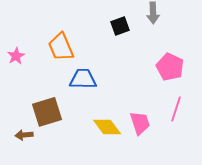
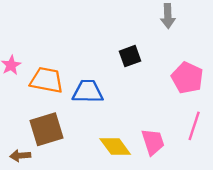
black square: (120, 26) -> (130, 56), moved
orange trapezoid: (61, 47) -> (47, 80), moved, turned 124

